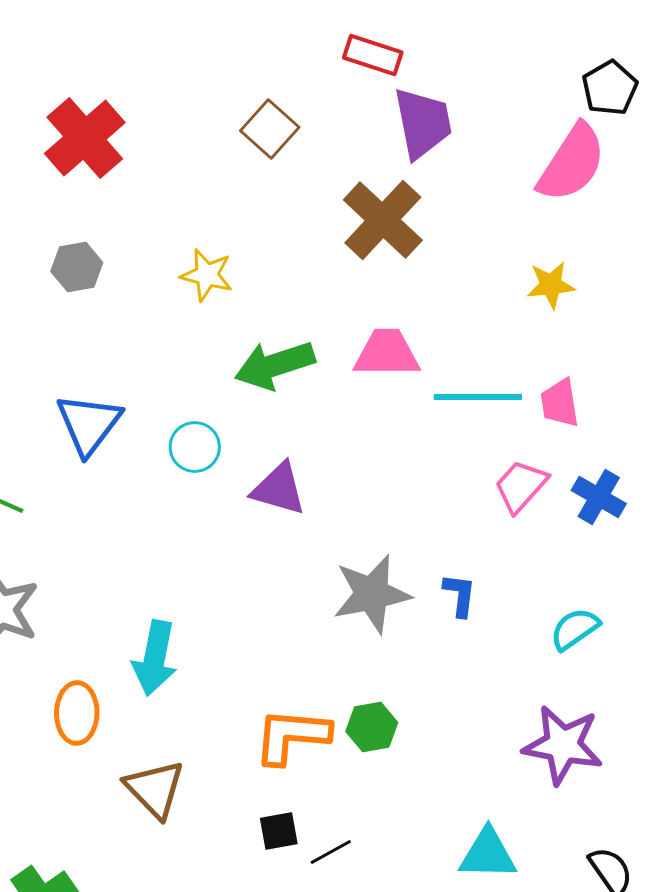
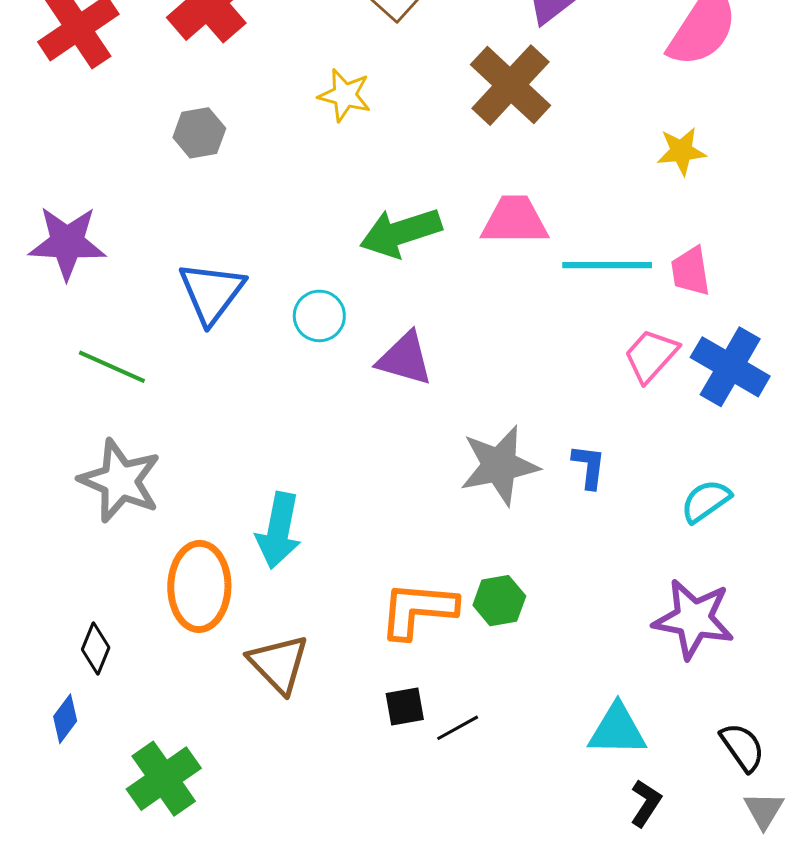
yellow star: (207, 275) -> (345, 95), moved
blue cross: (599, 497) -> (730, 367), size x1.4
orange ellipse: (77, 713) -> (199, 586), size x1.4

